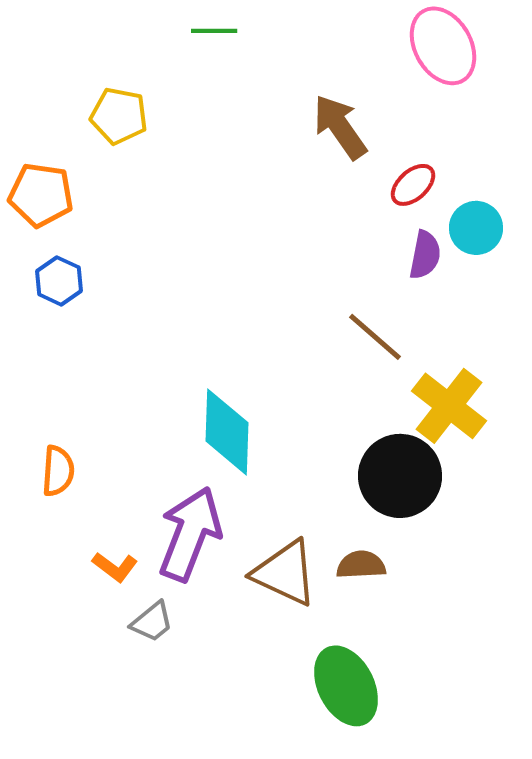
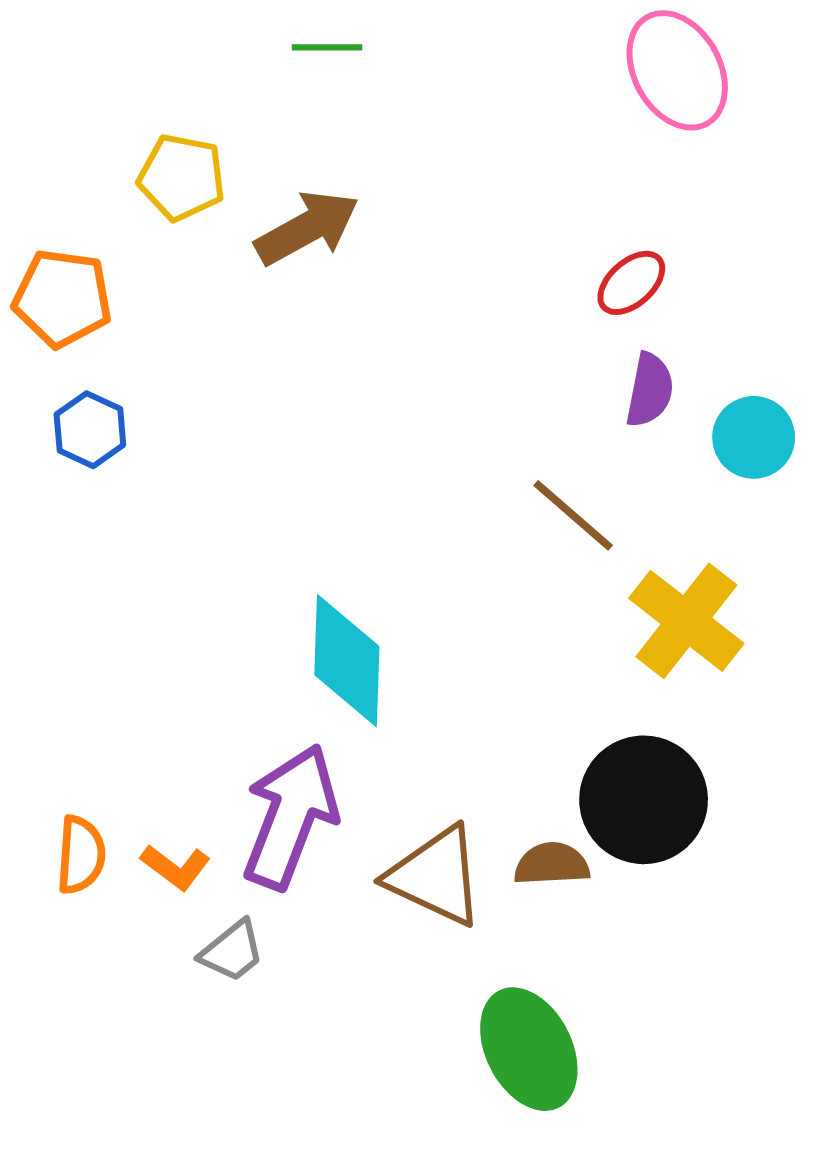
brown arrow: (340, 127) -> (307, 228), moved, turned 96
cyan circle: (476, 228) -> (754, 437), moved
orange semicircle: (58, 471) -> (81, 855), moved
black circle: (400, 476) -> (644, 800), moved

